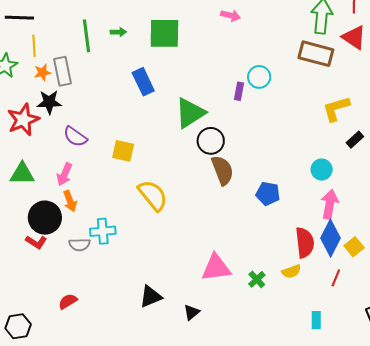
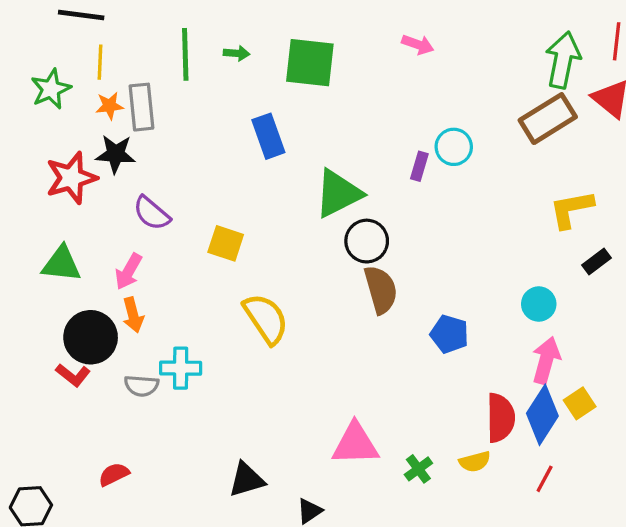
brown rectangle: (316, 54) -> (548, 119), turned -52
yellow square: (354, 247) -> (580, 403), moved

